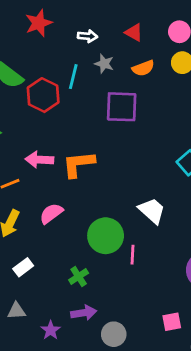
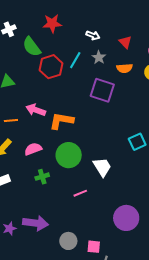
red star: (39, 23) -> (52, 23), moved
green circle: (106, 236) -> (69, 155), moved
pink line: (132, 255) -> (80, 193), turned 48
green cross: (79, 277) -> (42, 177), moved
purple arrow: (84, 313) -> (36, 223), size x1.4
gray circle: (114, 334) -> (68, 241), moved

